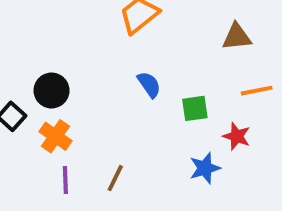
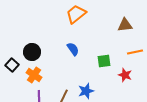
blue semicircle: (149, 85) -> (73, 49), moved
blue star: (205, 168) -> (86, 91), moved

